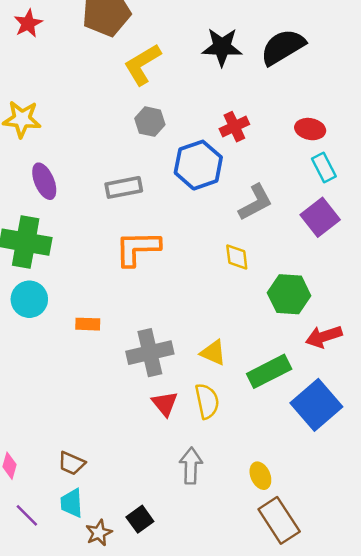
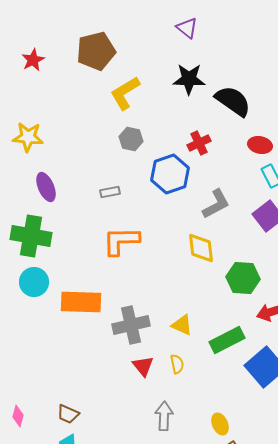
black semicircle: (283, 47) -> (233, 101), moved, turned 66
gray rectangle: (124, 187) -> (110, 192), size x0.7
yellow diamond: (237, 257) -> (201, 248), size x1.4
orange rectangle: (88, 324) -> (81, 302), size x2.0
yellow semicircle: (207, 401) -> (177, 364), size x0.7

